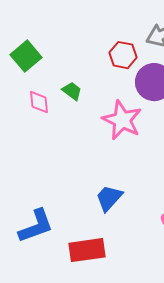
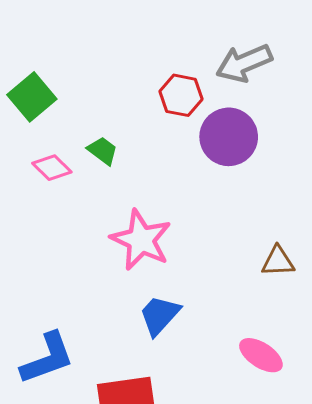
pink diamond: (39, 102) -> (52, 168), turned -40
pink star: (122, 120) -> (141, 240), moved

